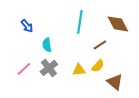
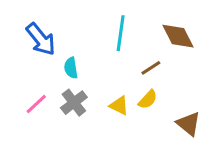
blue arrow: (27, 26) -> (41, 39), size x1.6
yellow triangle: (79, 70) -> (119, 106), turned 32
brown triangle: (115, 82) -> (189, 124), moved

